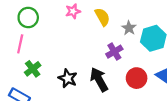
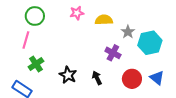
yellow semicircle: (102, 17) -> (104, 20), turned -66
purple cross: (114, 52) -> (113, 53), turned -35
black arrow: (99, 79) -> (97, 78), size x0.6

